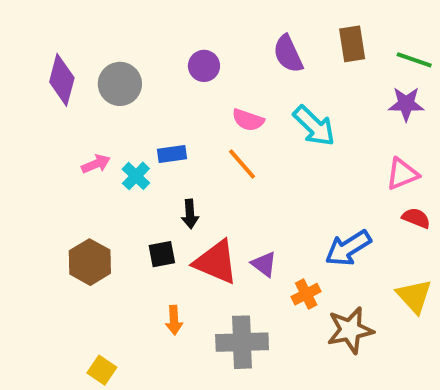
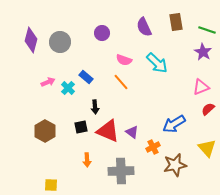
purple star: (406, 104) -> (203, 52), turned 30
blue rectangle: (172, 154) -> (86, 77), turned 48
red semicircle: (416, 218) -> (208, 109), turned -64
yellow square: (102, 370) -> (51, 185), turned -32

